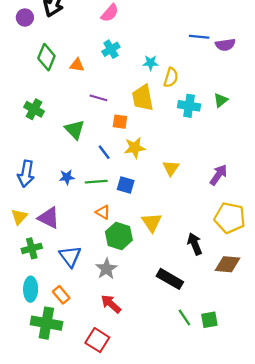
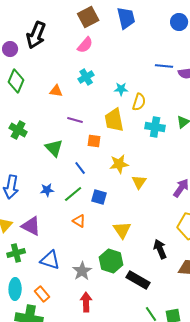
green diamond: (46, 57) -> (16, 81), moved
yellow star: (135, 148) -> (119, 164), moved
green line: (96, 182) -> (73, 194), turned -36
green hexagon: (119, 236) -> (111, 261), moved
blue triangle: (70, 256) -> (50, 260), turned -35
red arrow: (111, 304) -> (86, 302), turned 48

